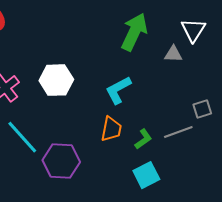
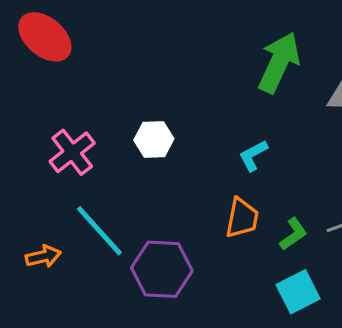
white hexagon: (56, 80) -> (154, 139), size x0.7
cyan L-shape: (118, 90) -> (253, 155), size x0.7

